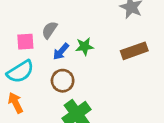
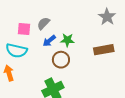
cyan semicircle: (20, 72) -> (17, 51), turned 35
brown circle: (63, 81) -> (61, 60), moved

